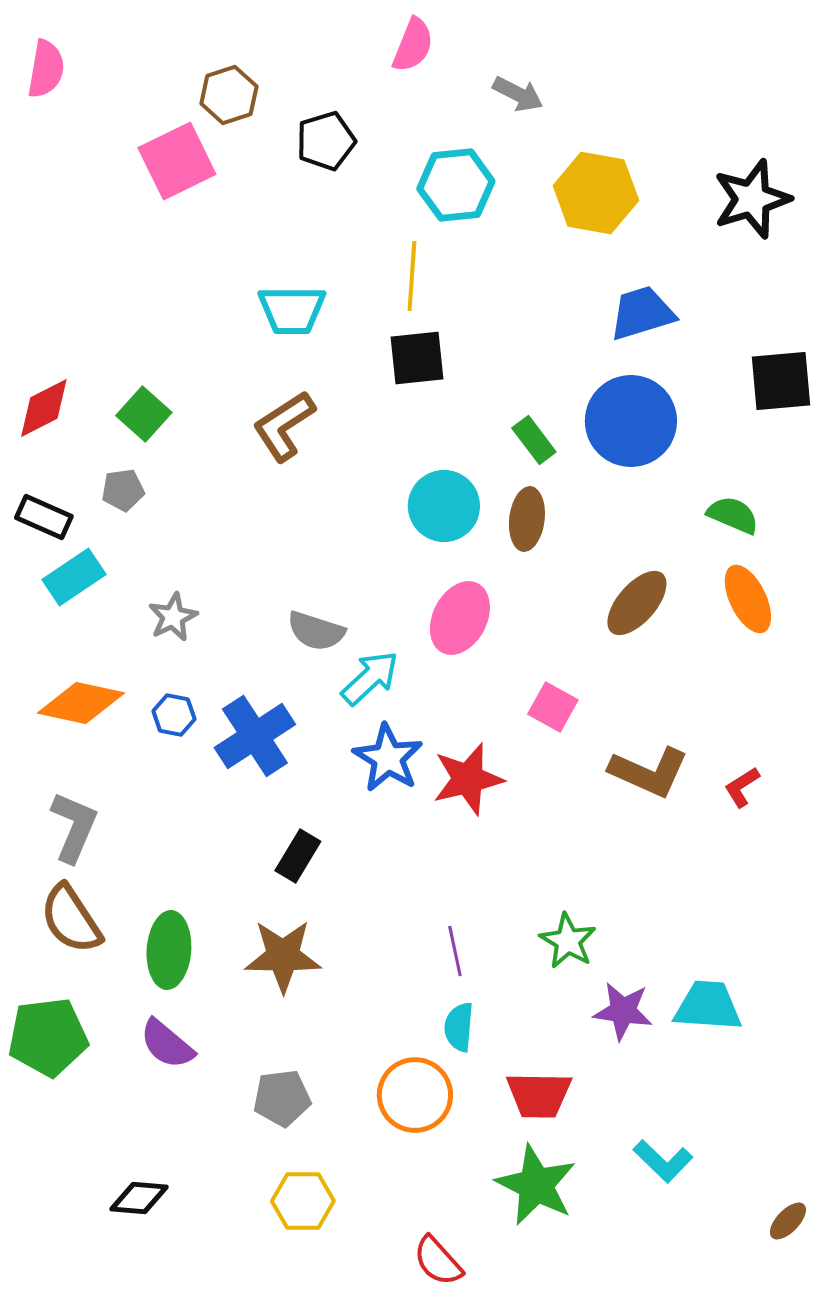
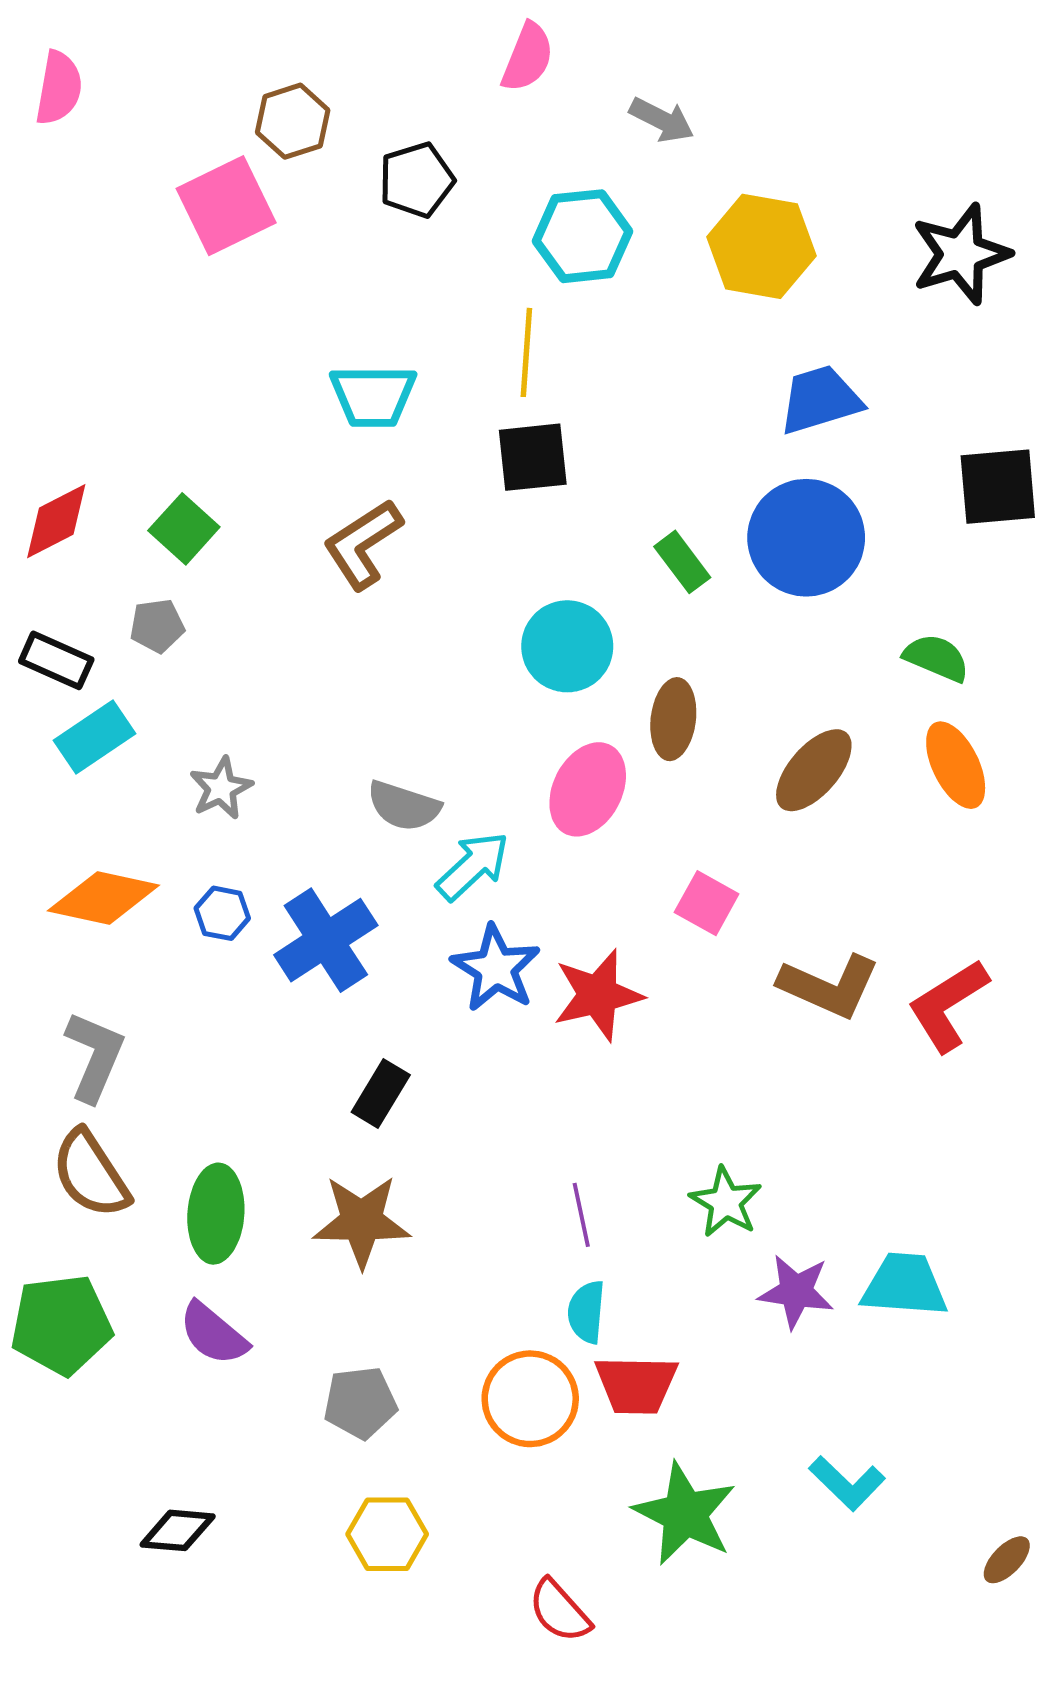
brown ellipse: (527, 519) -> (673, 719), moved
red L-shape: (742, 787) -> (948, 1005), size x1.8
red trapezoid: (539, 1095) -> (636, 1385), moved

